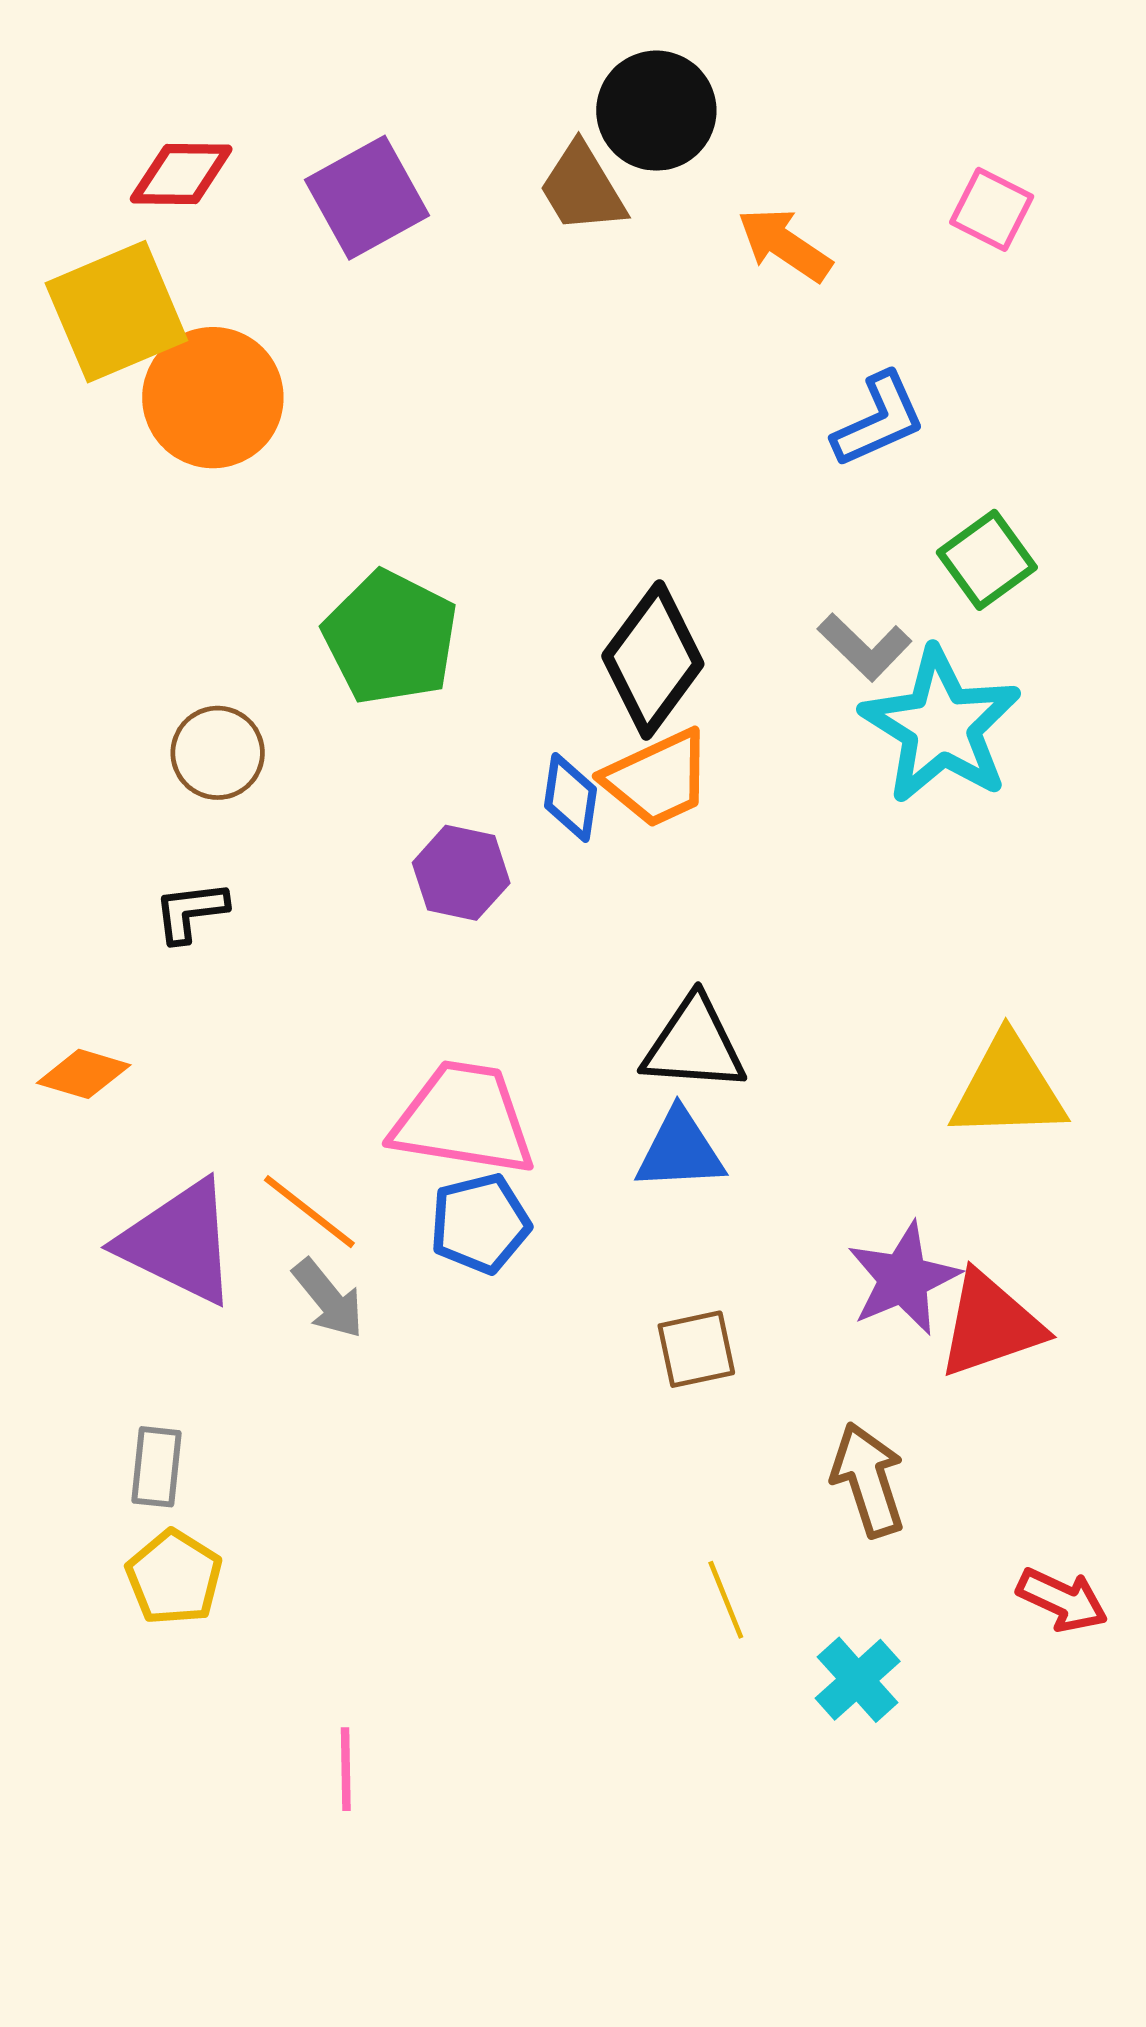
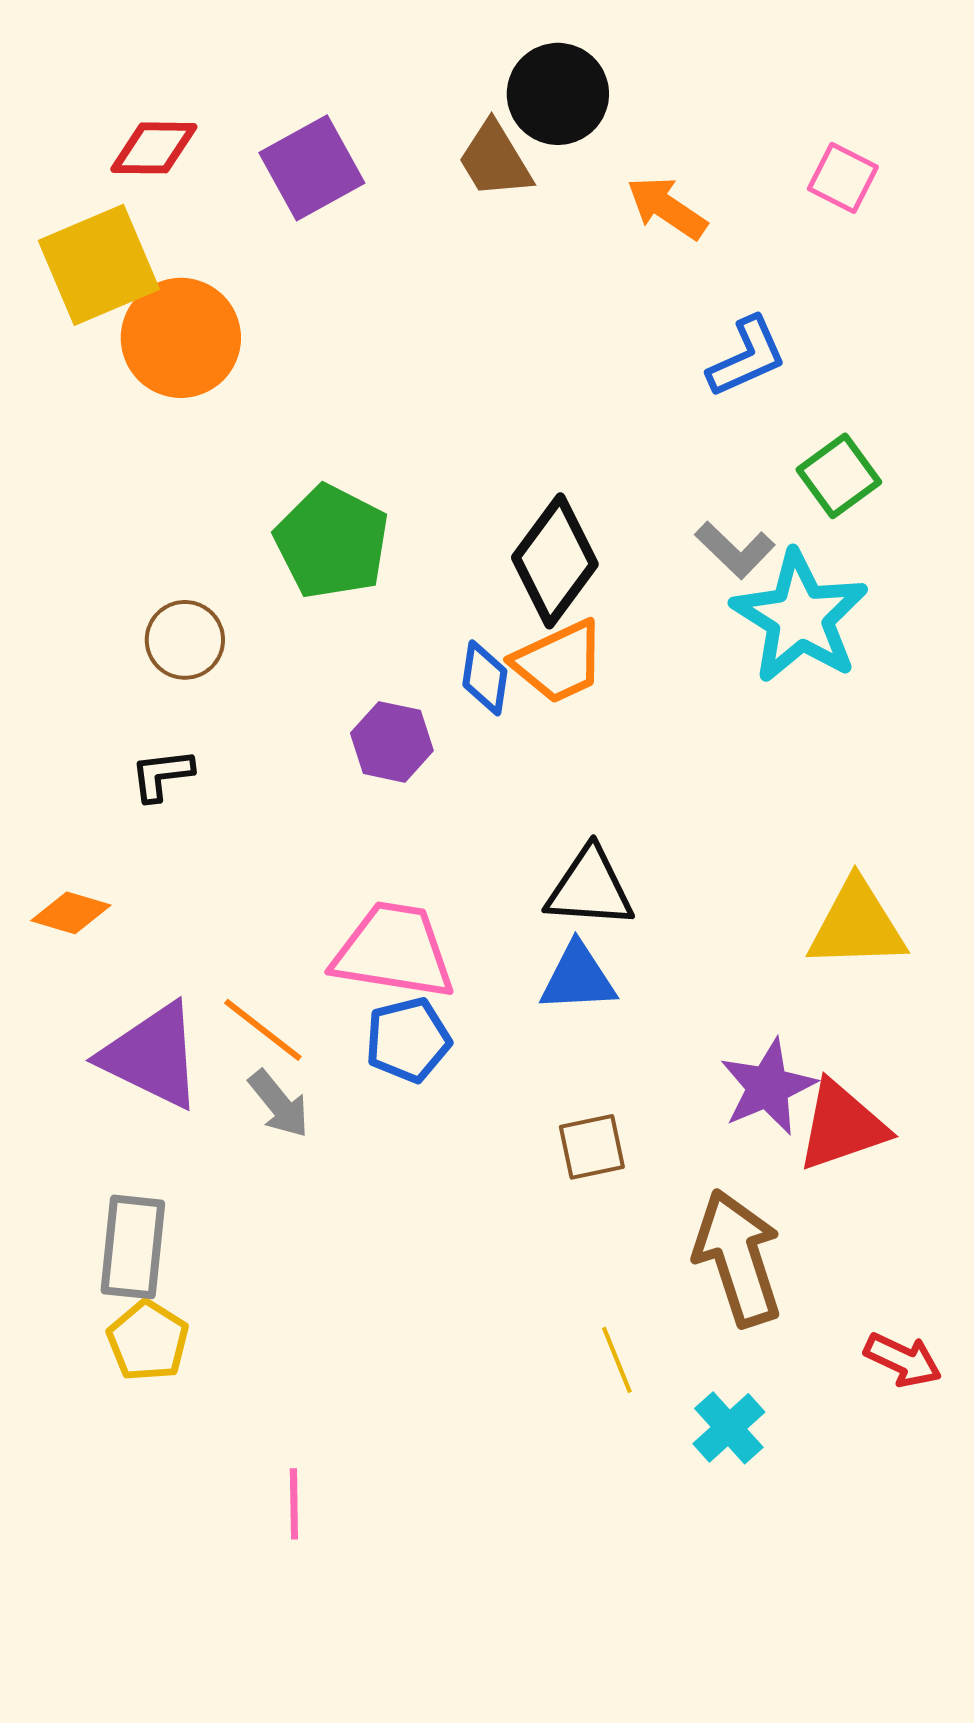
gray rectangle: (156, 1467) -> (133, 1247), size x1.5
brown arrow: (868, 1480) -> (738, 1258), size x1.4

